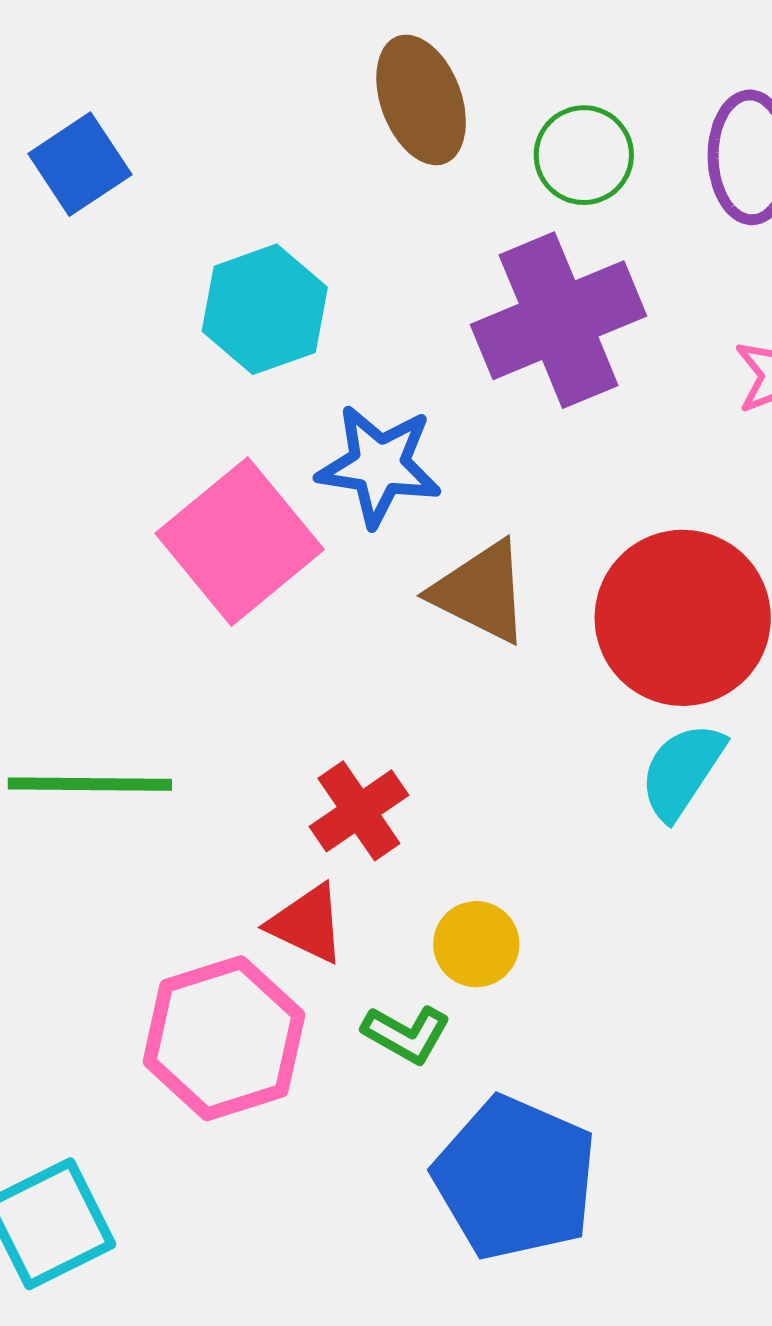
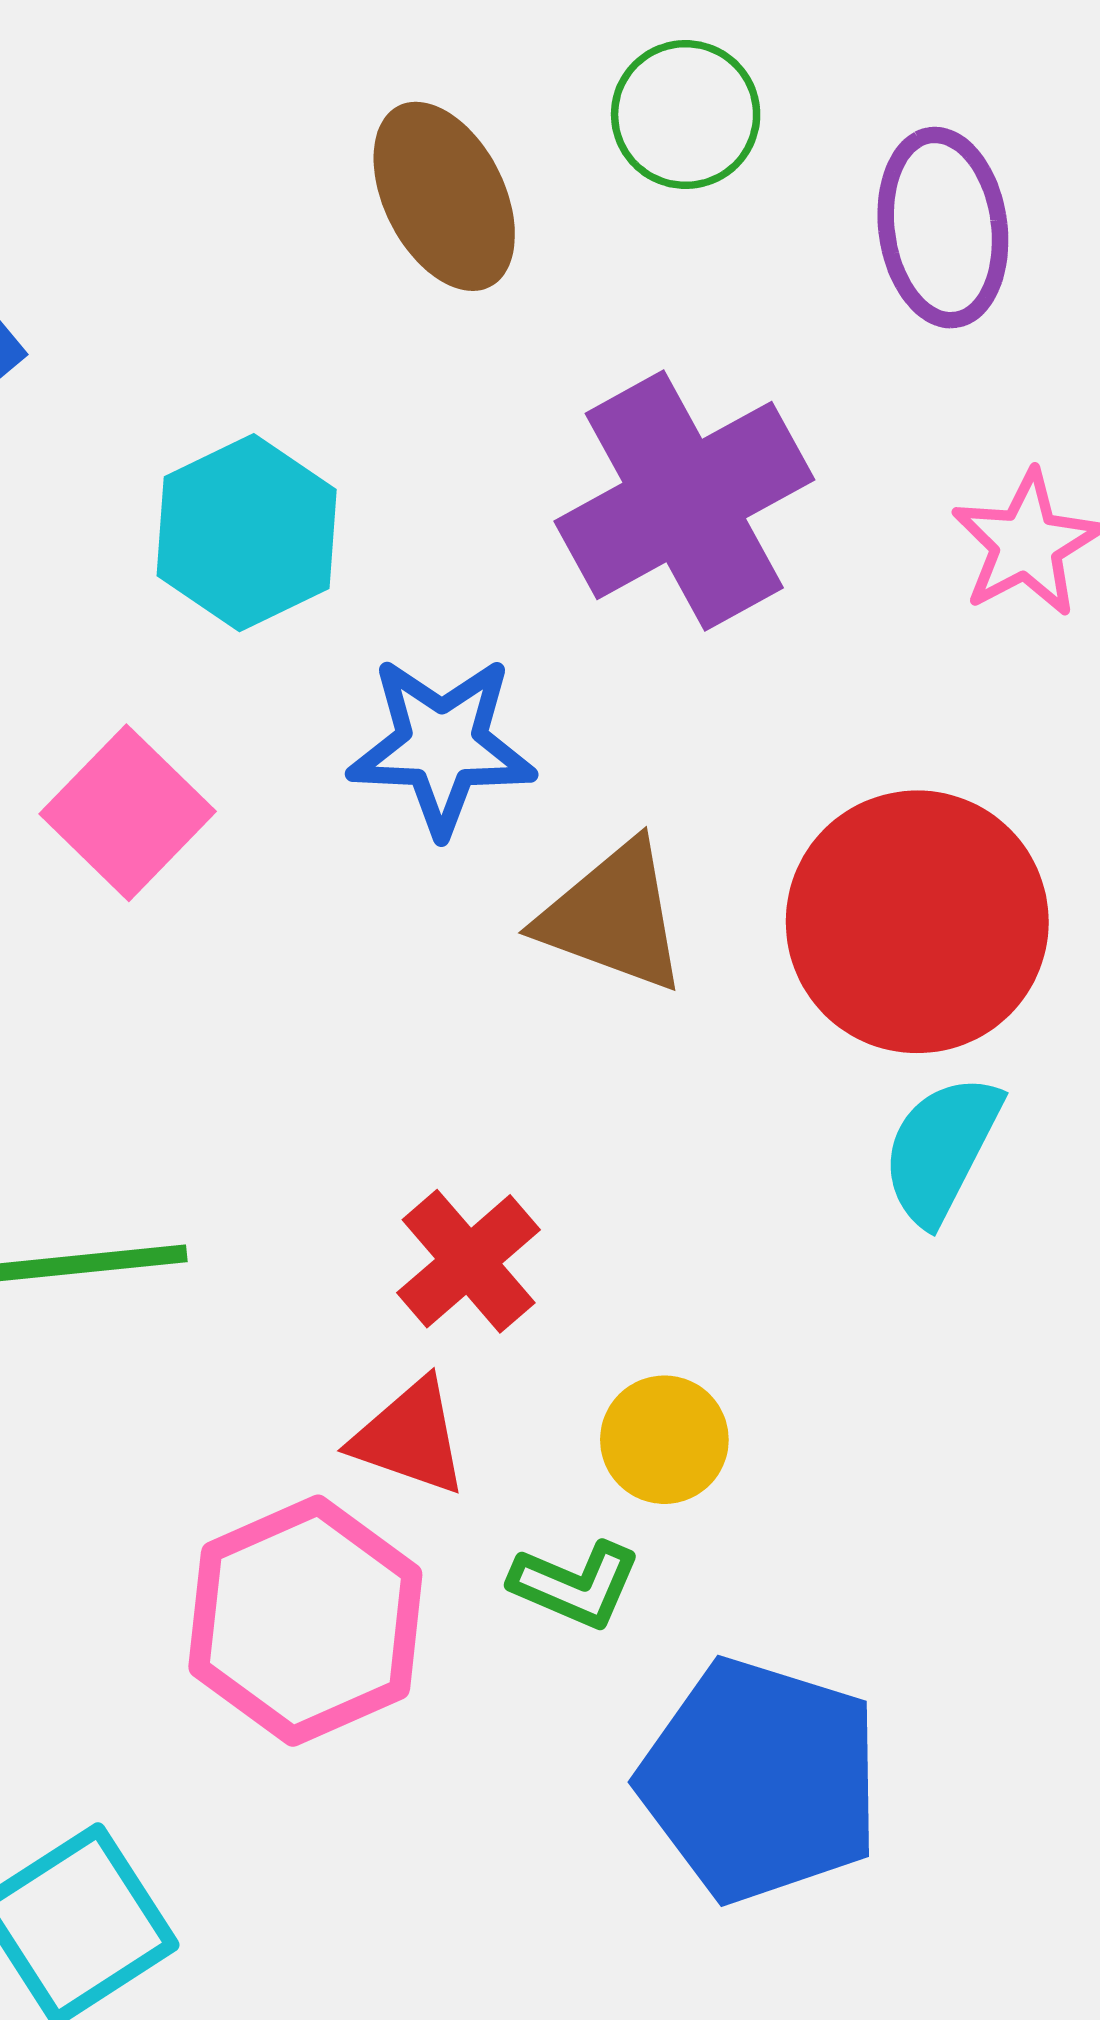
green circle: (584, 155) -> (686, 115), moved
pink square: (240, 541) -> (128, 813), moved, size x0.7

